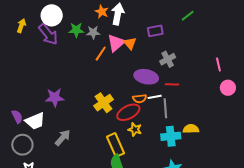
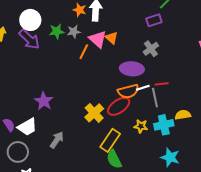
purple rectangle: (155, 31) -> (154, 20), moved
pink triangle: (116, 43) -> (98, 39), turned -30
red line: (172, 84) -> (162, 84), moved
purple star: (55, 97) -> (44, 101), turned -30
orange semicircle: (140, 99) -> (128, 91), size x1.5
yellow cross: (104, 103) -> (94, 113), moved
yellow star: (135, 129) -> (141, 126), moved
yellow rectangle: (115, 145) -> (110, 140), turned 65

